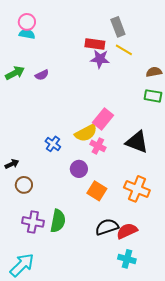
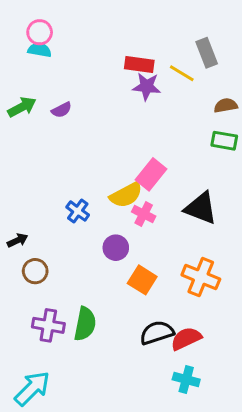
gray rectangle: (118, 27) -> (207, 53), moved

